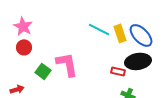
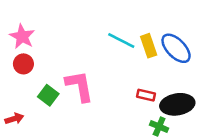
black ellipse: (138, 61) -> (177, 104), moved

